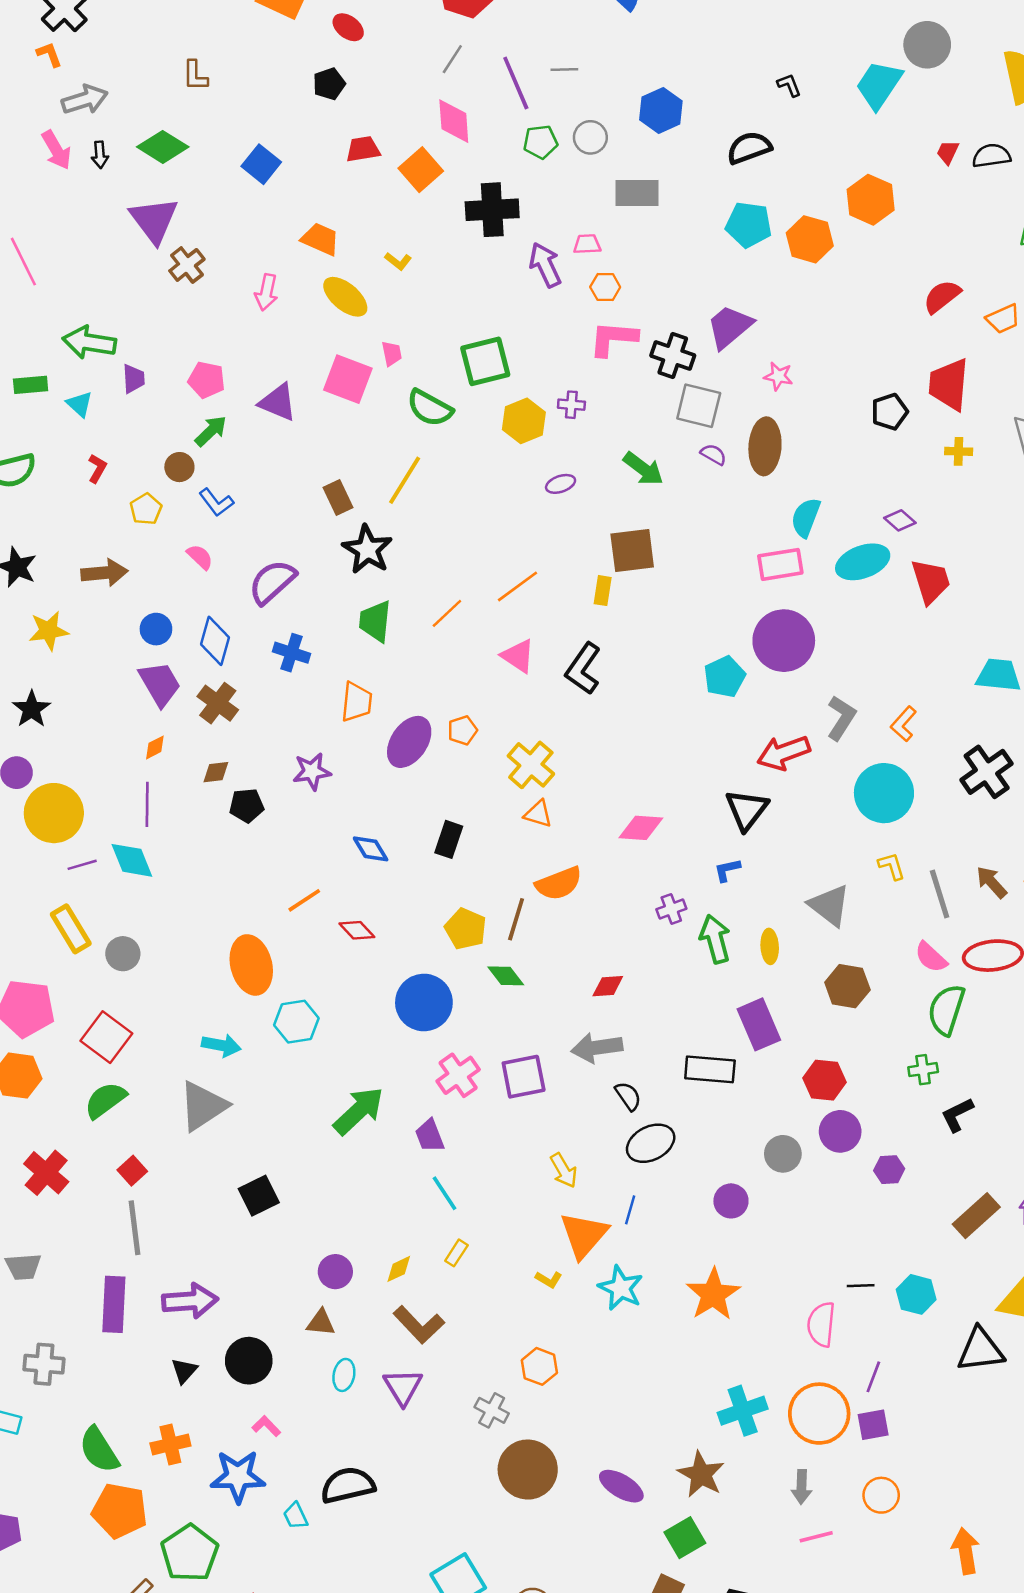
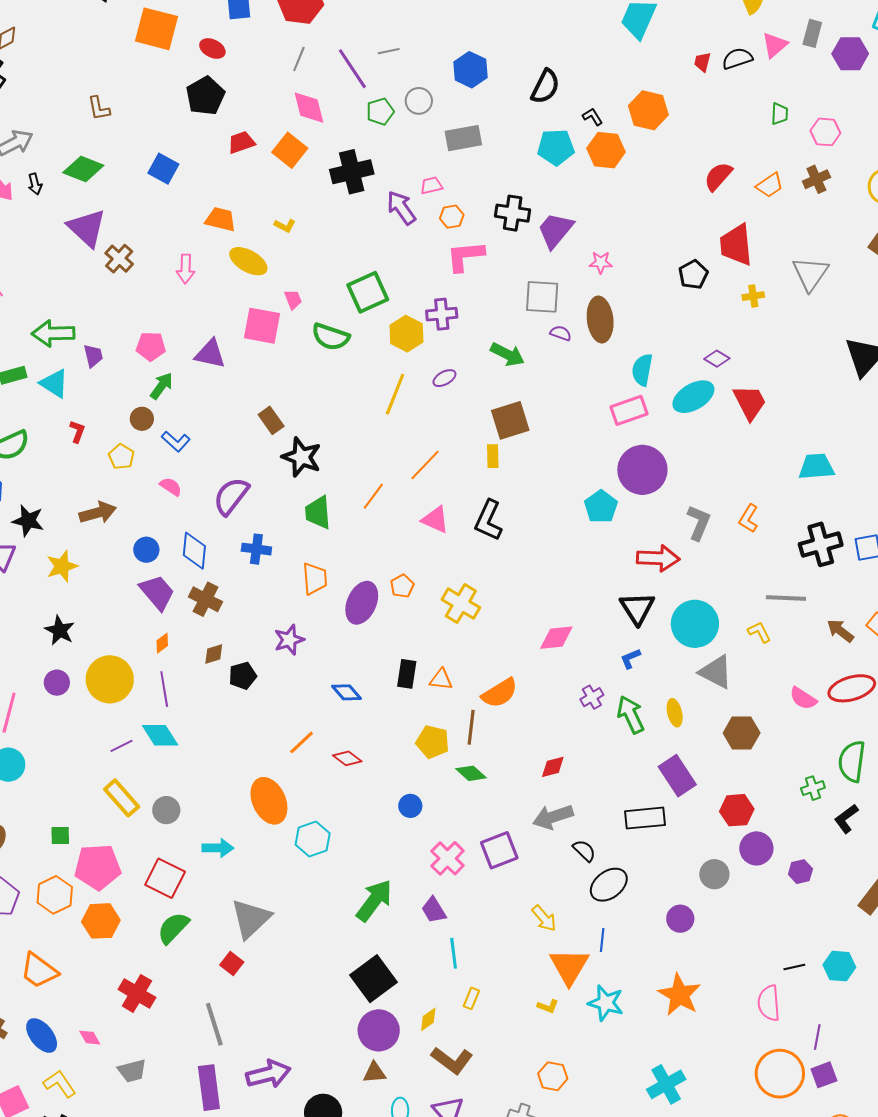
black pentagon: (329, 84) -> (205, 96), size x1.5
black L-shape: (789, 85) -> (593, 117), moved
black semicircle: (749, 148) -> (545, 87), turned 147
black cross: (673, 355) -> (513, 213), moved
cyan triangle: (80, 404) -> (54, 383), size x1.4
purple cross: (571, 405) -> (442, 314), size x1.4
yellow line: (405, 480) -> (395, 394), moved
red arrow: (784, 753) -> (658, 558), turned -147
black cross: (987, 772) -> (821, 544), turned 30
cyan circle: (884, 793) -> (695, 624), moved
yellow circle: (54, 813) -> (110, 679), moved
orange triangle: (538, 814) -> (441, 679), moved
gray line: (940, 894) -> (786, 598), moved, turned -60
blue circle: (424, 1002) -> (410, 806), size x0.5
green semicircle: (946, 1010) -> (852, 761), moved
cyan arrow: (221, 1045) -> (218, 848), moved
red square: (132, 1171) -> (232, 963), moved
cyan line: (444, 1193) -> (454, 953), turned 36
black square: (259, 1196) -> (374, 979), moved, size x1.4
purple circle: (335, 1272) -> (379, 1030), size x1.5
cyan cross: (743, 1411) -> (666, 1084), moved

